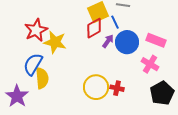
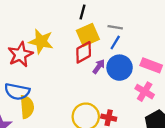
blue line: (115, 22) -> (115, 42), moved, turned 56
yellow star: (55, 42) -> (41, 41), moved
blue semicircle: (33, 64) -> (17, 92), turned -110

